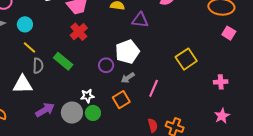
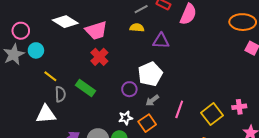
cyan circle: (25, 24) -> (36, 50), moved
yellow square: (186, 59) -> (212, 114), moved
pink cross: (221, 82) -> (239, 107), moved
white star: (87, 96) -> (126, 118), moved

